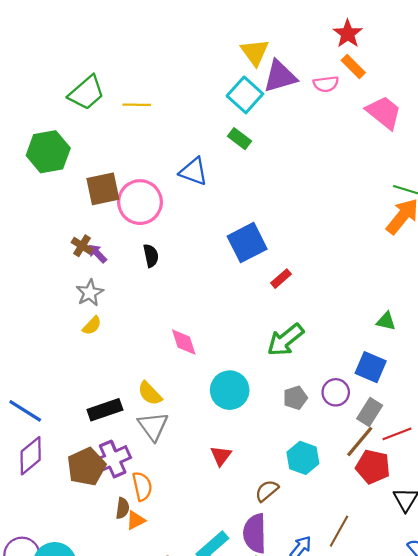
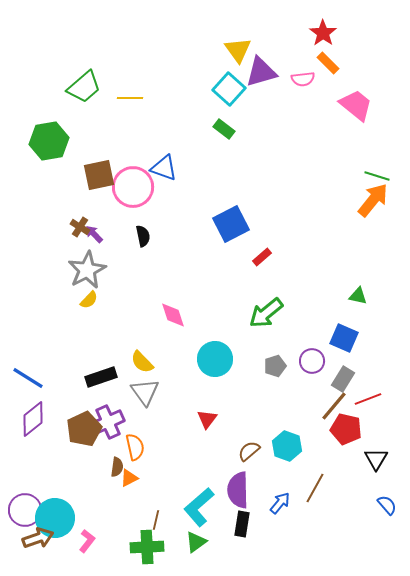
blue triangle: (194, 171) -> (164, 168), moved
gray star: (90, 293) -> (87, 270), size x1.5
cyan hexagon: (303, 458) -> (287, 446), moved

